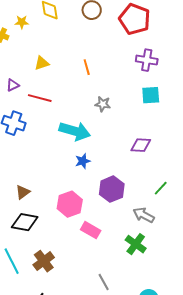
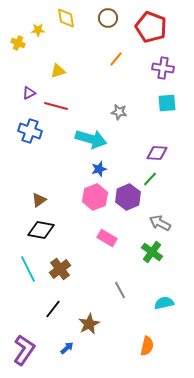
orange line: (87, 67) -> (116, 59), moved, turned 56
green line: (161, 188) -> (150, 179), moved
pink hexagon: (70, 204) -> (95, 197), moved

